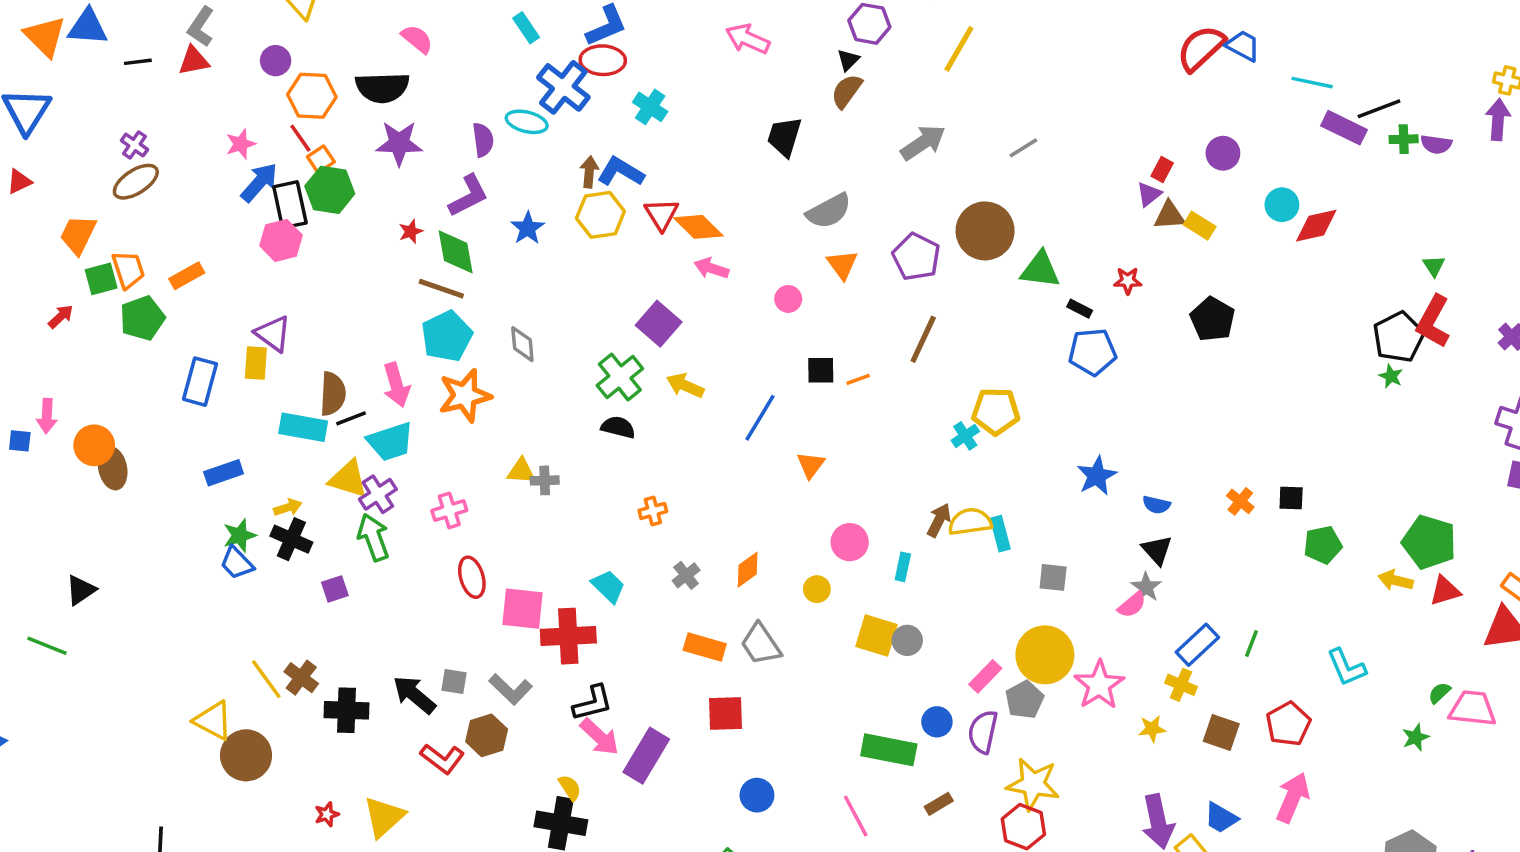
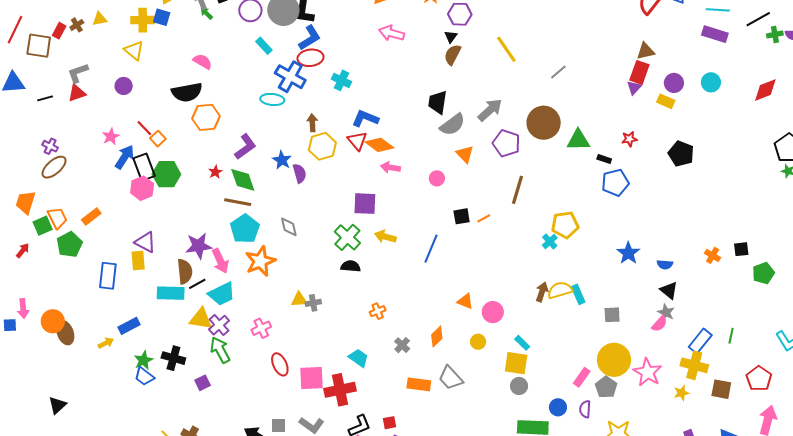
gray L-shape: (201, 27) -> (78, 73), turned 45
yellow line: (959, 49) -> (506, 49), moved, turned -56
orange hexagon: (312, 96) -> (206, 117), moved
purple rectangle: (1344, 128) -> (715, 34), moved
black trapezoid: (784, 137) -> (438, 102), moved
purple semicircle: (483, 140) -> (300, 173), moved
purple star: (399, 143) -> (199, 246), moved
gray arrow: (923, 143) -> (490, 110), moved
purple circle: (1223, 153) -> (674, 83), moved
red rectangle: (1162, 169) -> (639, 72), size x1.6
blue L-shape: (621, 172) -> (365, 118), moved
green hexagon: (330, 190) -> (166, 174), moved
brown triangle: (1169, 215) -> (646, 51), moved
red diamond: (1316, 226) -> (765, 90), moved
purple square: (659, 324) -> (365, 204), turned -30
orange triangle: (811, 465) -> (465, 301), moved, turned -36
yellow arrow: (288, 507) -> (106, 343), moved
cyan rectangle: (903, 567) -> (522, 343), moved, turned -49
gray circle: (907, 640) -> (519, 386), moved
yellow cross: (1181, 685) -> (694, 365), size x1.5
red square: (726, 714) -> (390, 423), moved, size x0.6
purple semicircle: (983, 732) -> (585, 409), size x0.7

